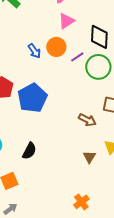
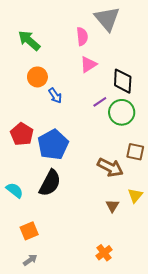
orange circle: (56, 47) -> (37, 77), moved
brown arrow: (87, 120) -> (110, 167), size x1.4
black semicircle: (29, 151) -> (50, 183), moved, size x1.5

